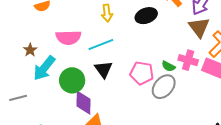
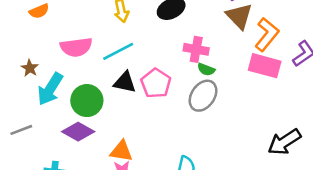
pink cross: (188, 60) -> (196, 49), moved
black triangle: (103, 69) -> (125, 82), turned -36
pink pentagon: (142, 73) -> (156, 83), moved, turned 30
purple diamond: (84, 103) -> (78, 132), moved, turned -55

